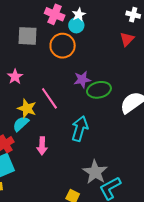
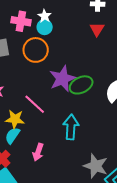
purple star: (82, 80) -> (62, 79), size x1.5
pink arrow: (42, 146) -> (38, 152), turned 30

